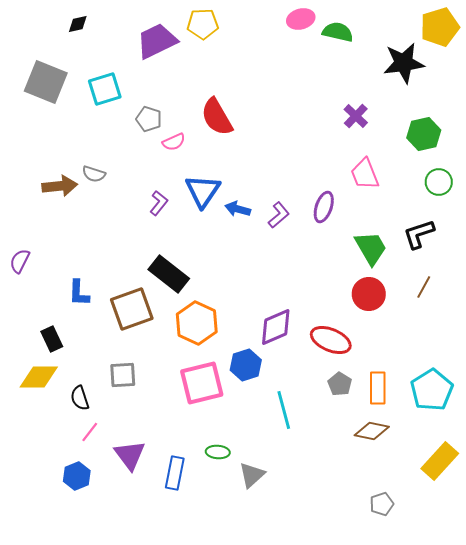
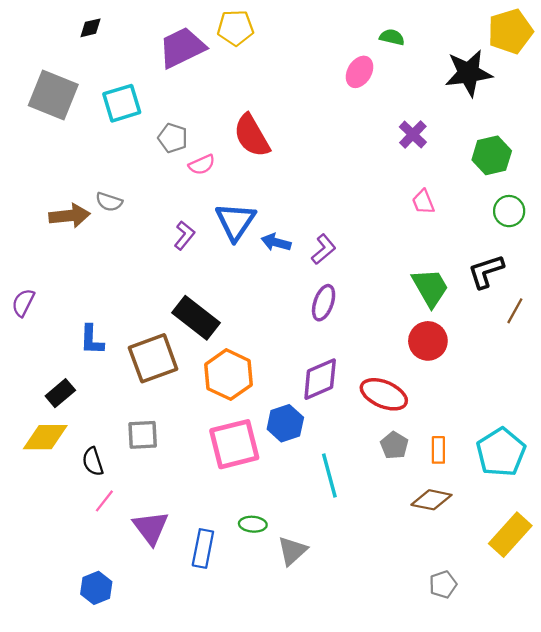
pink ellipse: (301, 19) -> (360, 72), moved, turned -44
green semicircle: (338, 32) -> (392, 37), size x0.7
pink trapezoid: (365, 174) -> (423, 202), size x0.7
purple ellipse: (324, 207) -> (324, 303), moved
brown line: (424, 287) -> (515, 311), moved
black rectangle: (52, 339) -> (60, 393), turned 75
orange rectangle: (378, 388) -> (438, 450), size x0.7
blue hexagon: (77, 476) -> (96, 588), moved

